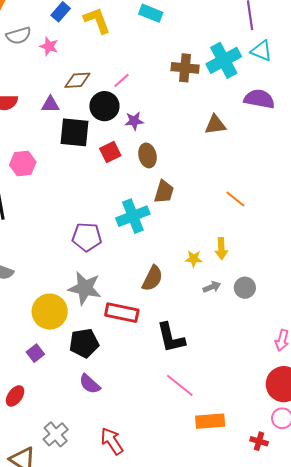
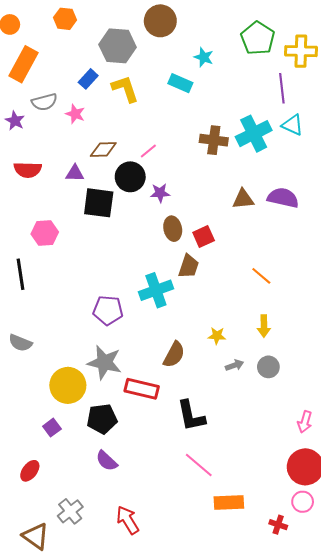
purple semicircle: (259, 99) -> (283, 198), moved
red square: (110, 152) -> (204, 236), moved
yellow arrow: (221, 249) -> (264, 326), moved

